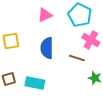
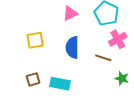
pink cross: (91, 40) -> (118, 39), turned 30

